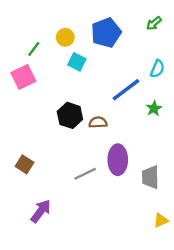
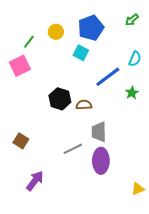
cyan square: (77, 62) -> (81, 53), moved
purple ellipse: (118, 160) -> (101, 161), moved
gray trapezoid: (150, 177) -> (99, 132), moved

